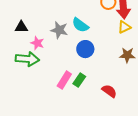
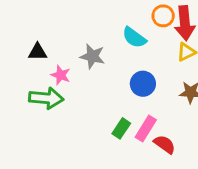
cyan semicircle: (80, 25) -> (134, 38), moved
blue circle: (85, 49) -> (143, 84), moved
pink rectangle: (64, 80) -> (146, 128), moved

